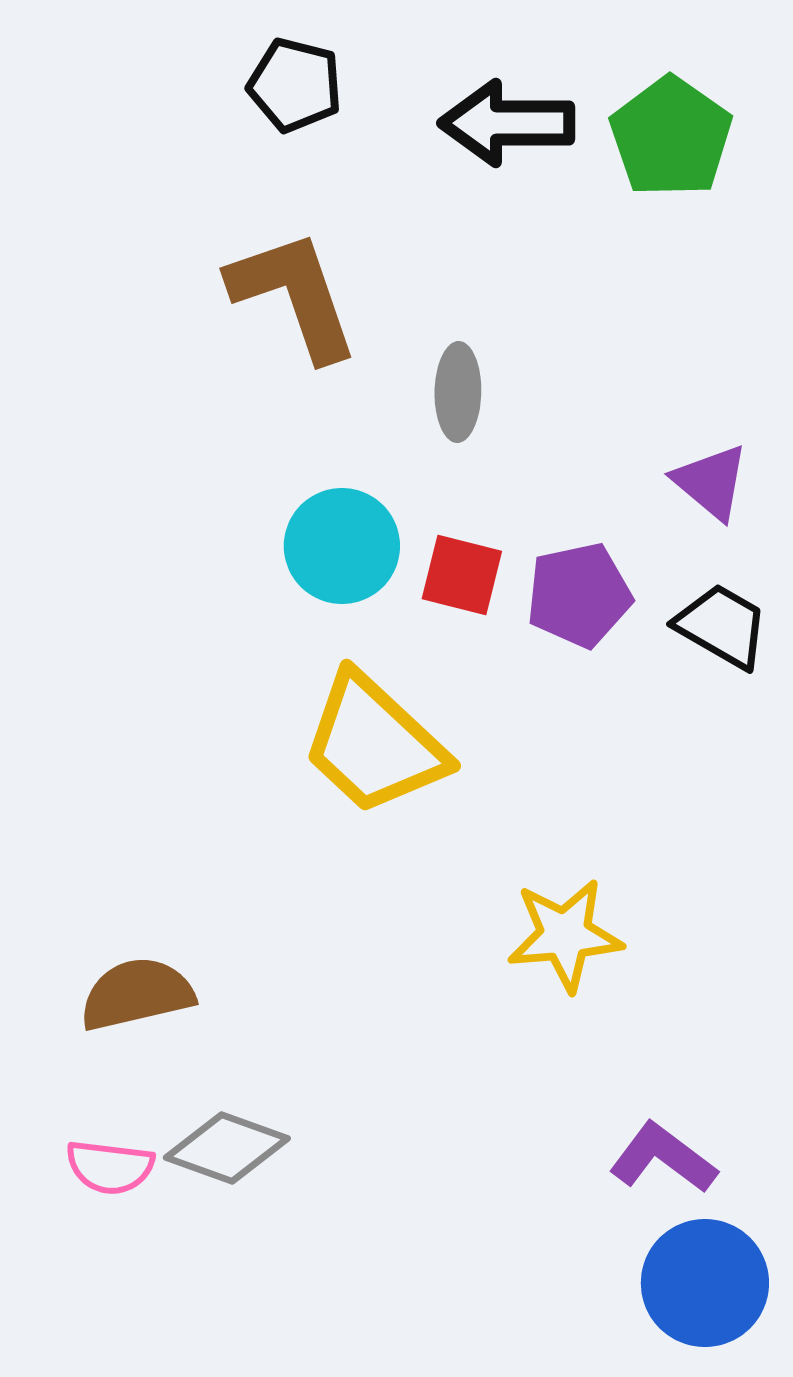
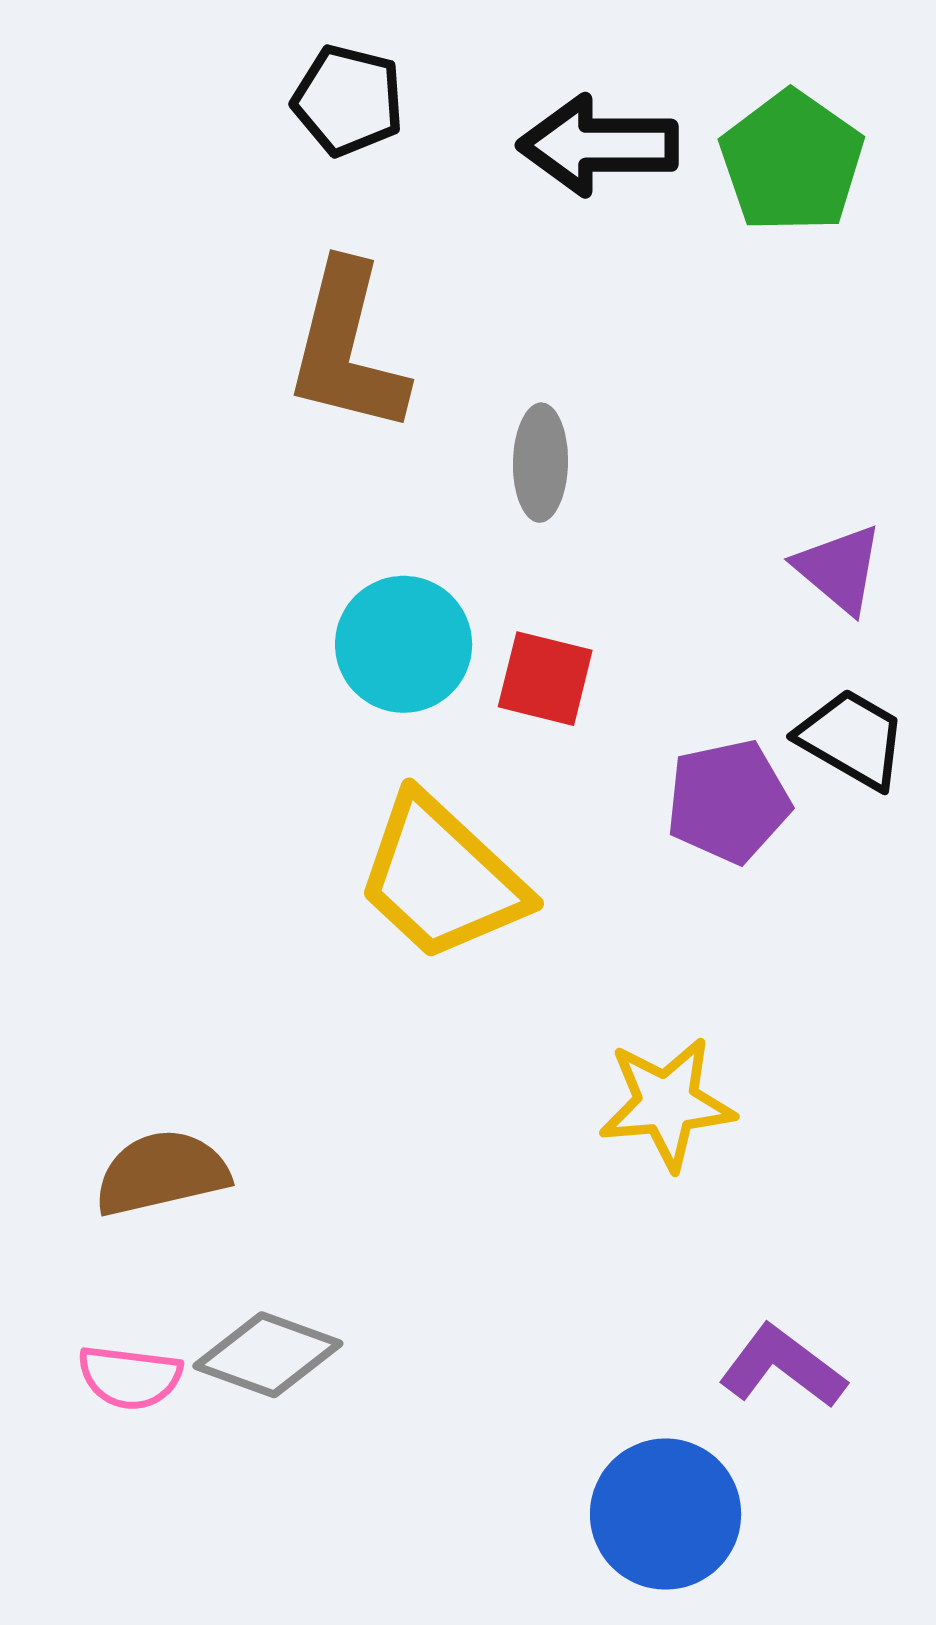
brown L-shape: (294, 295) -> (347, 348), turned -147
purple pentagon: (579, 595) -> (728, 801), moved
blue circle: (705, 1283) -> (666, 1514), moved

